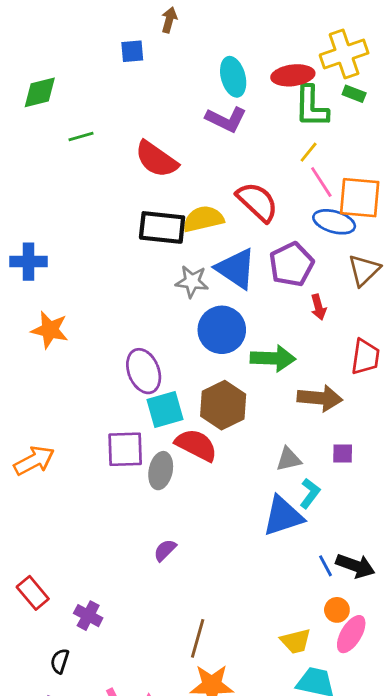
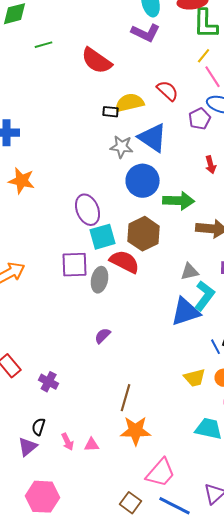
red semicircle: (257, 202) -> (168, 91), size x0.7
black rectangle: (162, 227) -> (111, 112), moved, size x0.5
purple pentagon: (291, 264) -> (200, 119), moved, size x0.7
cyan L-shape: (310, 493) -> (205, 296), size x1.4
yellow trapezoid: (296, 641) -> (195, 378), moved
black semicircle: (60, 661) -> (39, 427), moved

